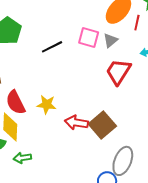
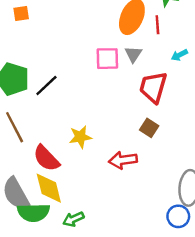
black line: (52, 47) -> (46, 86), moved
yellow star: (47, 105) -> (80, 137), moved
brown square: (102, 125) -> (149, 128), moved, size x0.6

